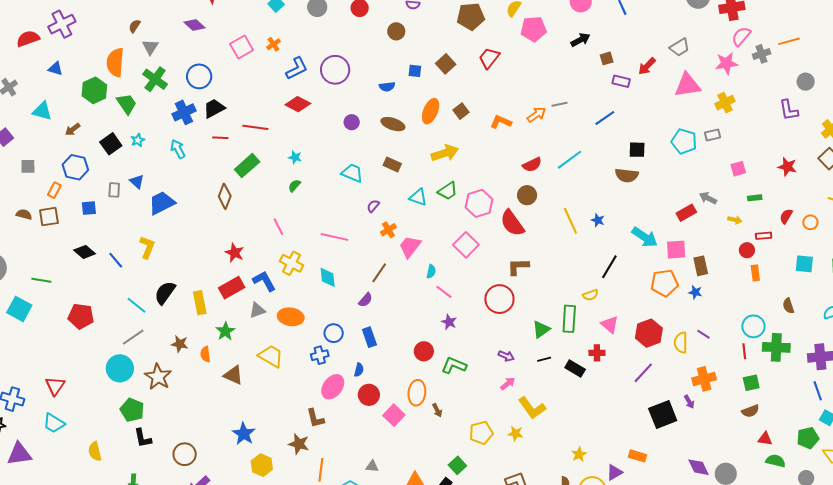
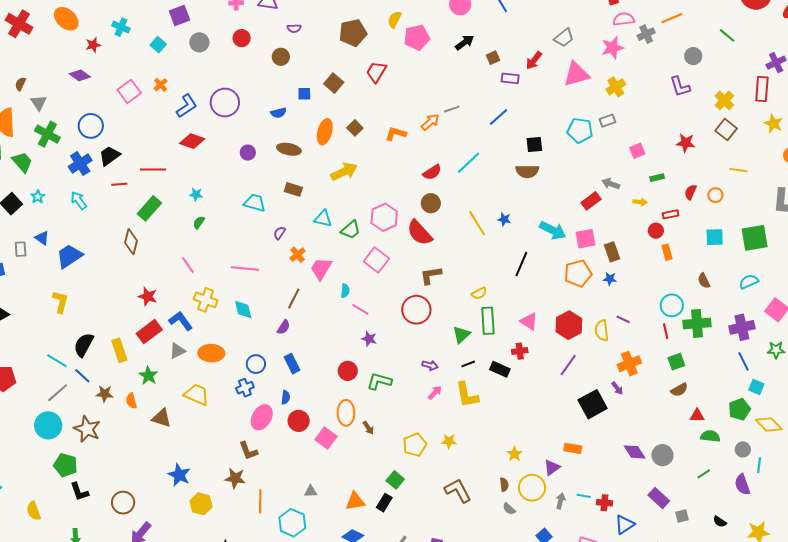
pink semicircle: (741, 36) -> (624, 19), turned 50
green trapezoid: (448, 191) -> (351, 230), moved
blue line: (116, 260) -> (82, 376), moved
yellow semicircle: (590, 295) -> (479, 293), moved
yellow L-shape: (532, 408) -> (467, 395), moved, turned 32

